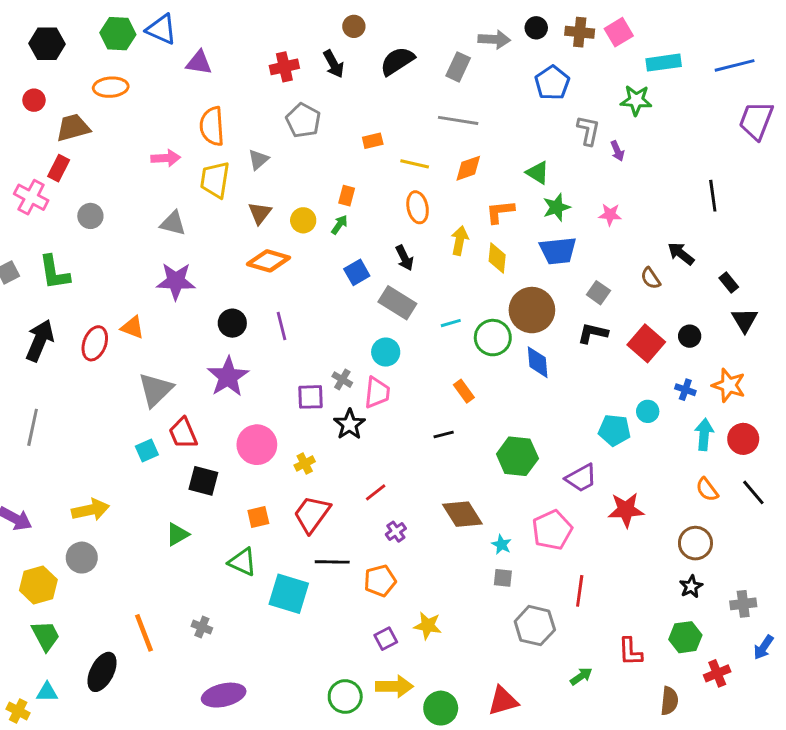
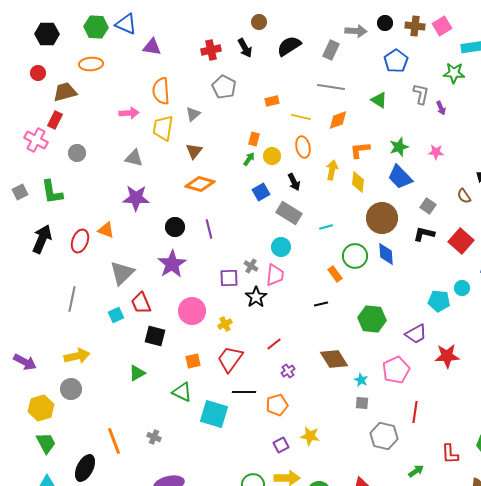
green triangle: (538, 173) -> (379, 100), moved
yellow circle: (303, 220) -> (272, 156), moved
blue trapezoid: (558, 251) -> (400, 177), turned 52
green circle: (493, 338) -> (355, 256), moved
gray line: (33, 427) -> (72, 299), moved

